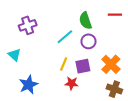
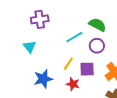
green semicircle: (85, 21) -> (97, 25), turned 126
cyan triangle: (14, 55) -> (30, 47), moved
blue star: (28, 85) -> (43, 79), moved

